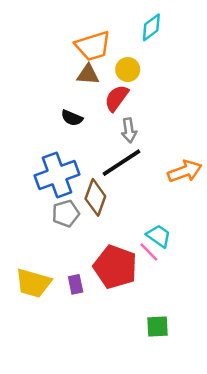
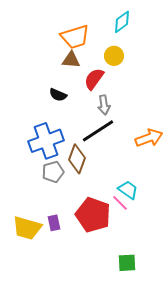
yellow circle: (128, 70) -> (114, 56), moved
purple rectangle: (76, 284) -> (54, 223), moved

